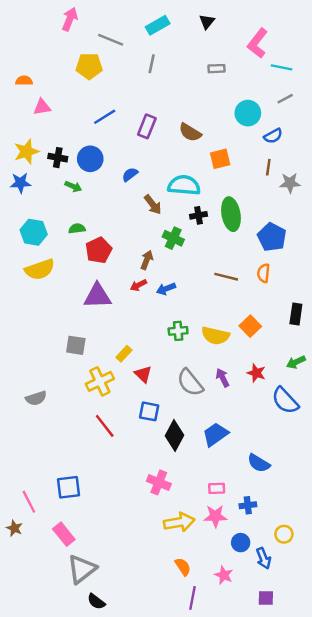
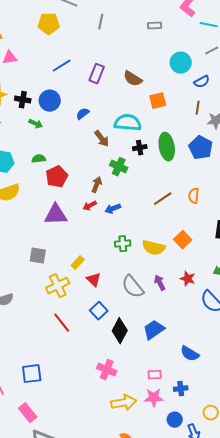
blue pentagon: (272, 237) -> (201, 148), moved
brown line: (226, 277) -> (163, 199), turned -48
blue square: (149, 411) -> (99, 311), turned 36

